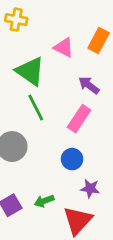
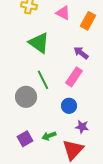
pink triangle: (64, 47) -> (63, 13), moved
green line: (36, 107) -> (43, 80), moved

